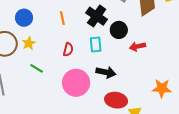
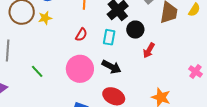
red arrow: (137, 46) -> (149, 50), turned -63
green line: (37, 68) -> (37, 71), moved

